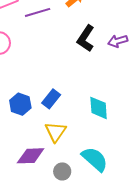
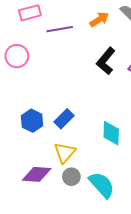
gray circle: (62, 171) -> (71, 177), moved

